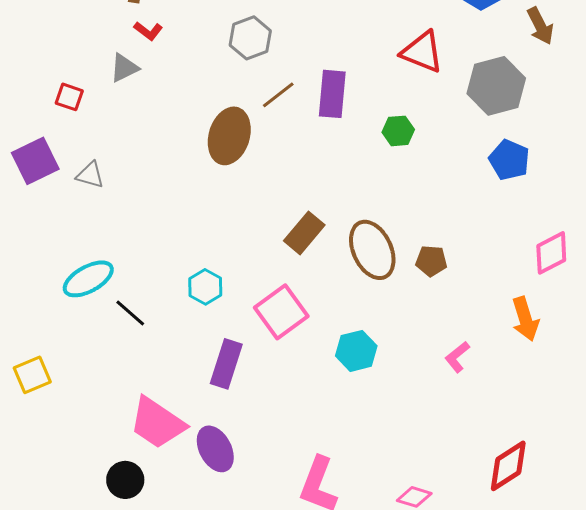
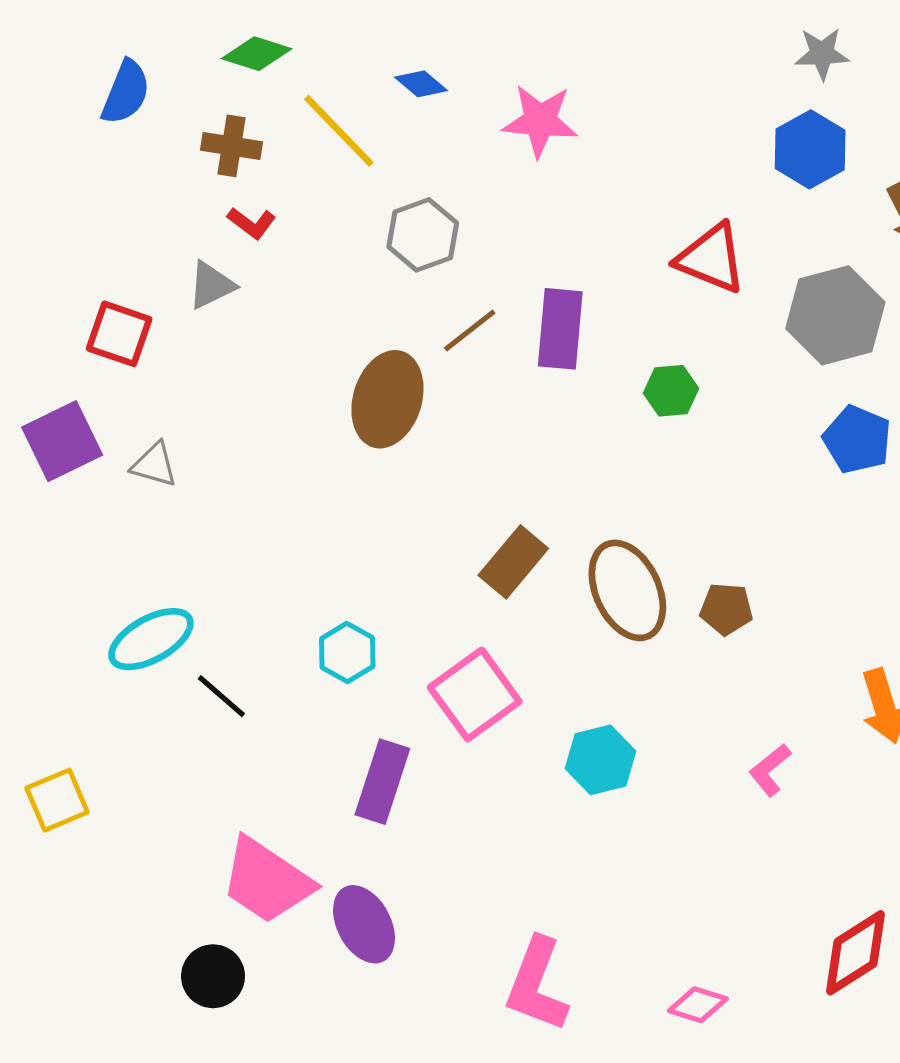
red square: (69, 97) -> (119, 334), size x1.4

